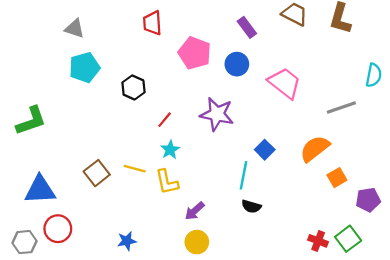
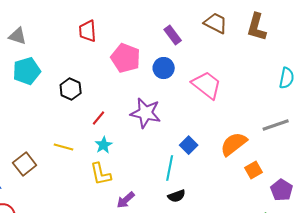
gray line: (341, 107) -> (276, 125), moved
yellow line: (135, 169) -> (64, 147), moved
brown square: (97, 173) -> (25, 164), moved
purple pentagon: (368, 200) -> (282, 190), turned -30
black semicircle: (251, 206) -> (177, 196), turned -36

